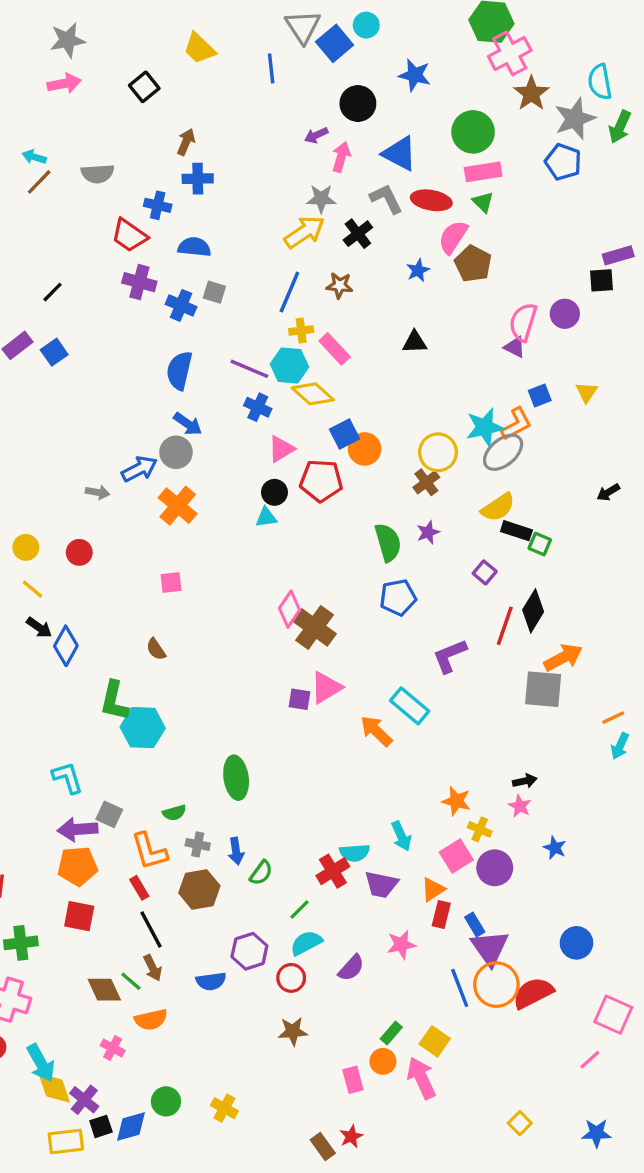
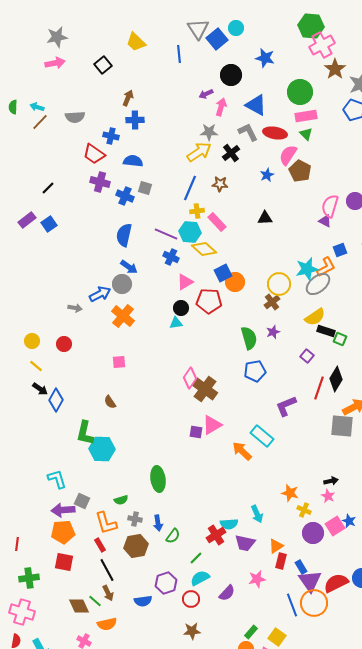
pink square: (456, 856) -> (335, 526), moved
red semicircle: (533, 993) -> (336, 583), moved

